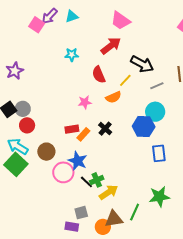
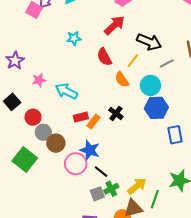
orange semicircle: (113, 97) -> (122, 80), turned 84
pink star: (85, 102) -> (39, 80), moved
gray circle: (23, 109) -> (43, 132), moved
cyan circle: (155, 112) -> (150, 85), moved
cyan arrow: (18, 147) -> (66, 91), moved
green cross: (97, 180) -> (111, 189), moved
yellow arrow: (108, 192) -> (137, 186), moved
gray square: (81, 213) -> (97, 194), moved

